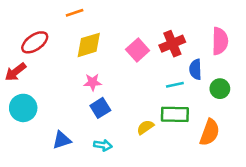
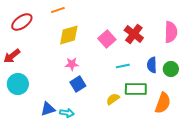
red ellipse: (35, 42) -> (22, 22), moved
red cross: (172, 44) -> (134, 34), turned -30
blue semicircle: (195, 69) -> (152, 65), moved
cyan line: (175, 85) -> (123, 66), moved
cyan arrow: (103, 145) -> (67, 113), moved

